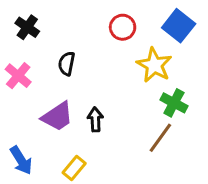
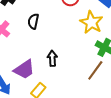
purple trapezoid: (57, 116) -> (24, 69), moved

